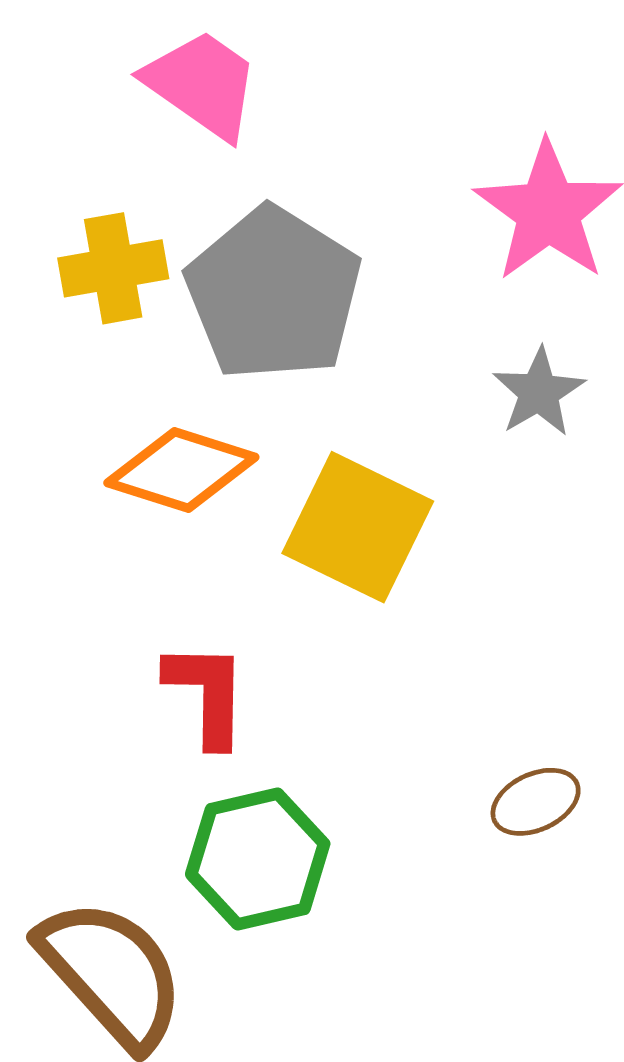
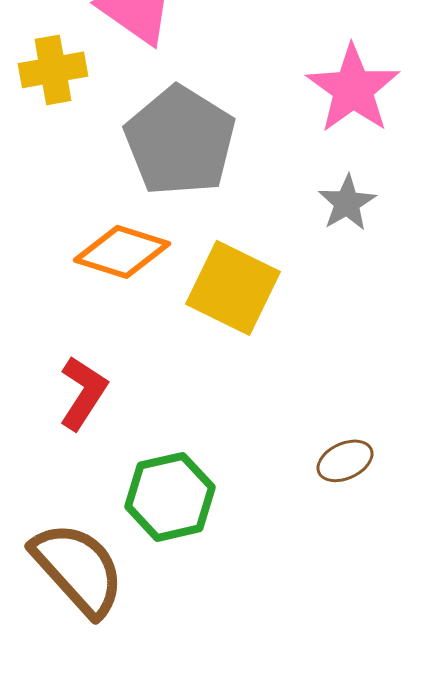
yellow cross: (113, 268) -> (53, 70), moved
red L-shape: (207, 694) -> (83, 393), moved, turned 32

